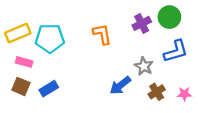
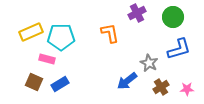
purple cross: (142, 23) -> (137, 13), moved
pink rectangle: (24, 62) -> (47, 59), moved

